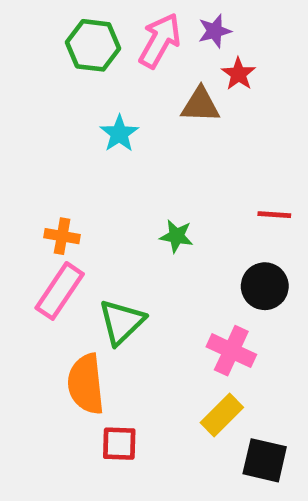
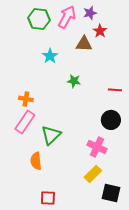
green star: (176, 236) -> (74, 81), moved
orange semicircle: (86, 384) -> (36, 161), size x0.7
red square: (119, 444) -> (48, 198), moved

